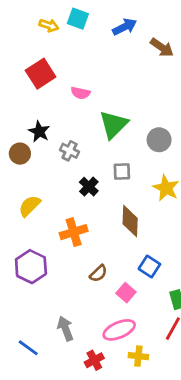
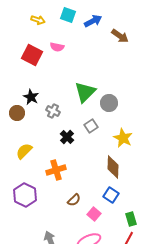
cyan square: (78, 19) -> (68, 15), moved
red square: (41, 74) -> (32, 55), turned -30
pink semicircle: (81, 93) -> (57, 47), moved
gray circle: (159, 140) -> (109, 103), moved
gray square: (122, 171) -> (91, 126), turned -32
brown diamond: (130, 221) -> (113, 167), moved

